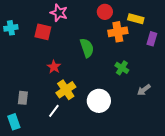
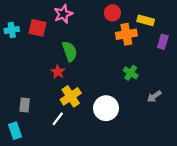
pink star: (59, 13) -> (63, 14), turned 30
red square: (43, 32) -> (37, 28), moved
green semicircle: (87, 48) -> (70, 51), moved

